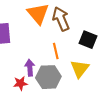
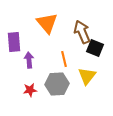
brown arrow: (61, 19) -> (82, 32), moved
purple arrow: (30, 68) -> (29, 60), moved

